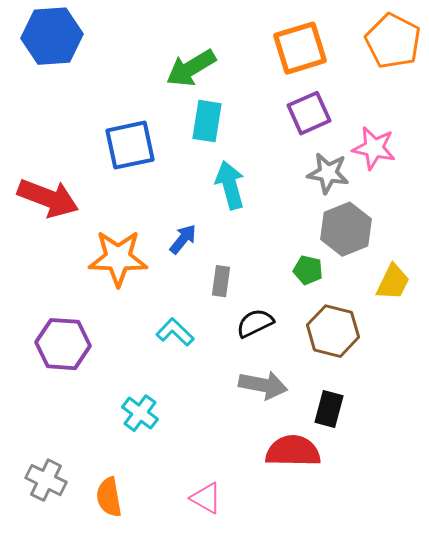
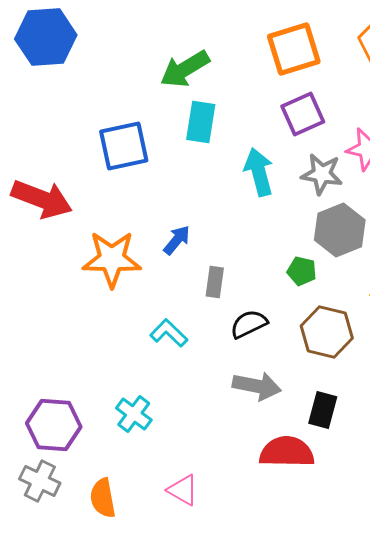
cyan arrow: (230, 185) -> (259, 172), moved
purple hexagon: (63, 344) -> (54, 425), moved
pink triangle: (206, 498) -> (183, 490), moved

